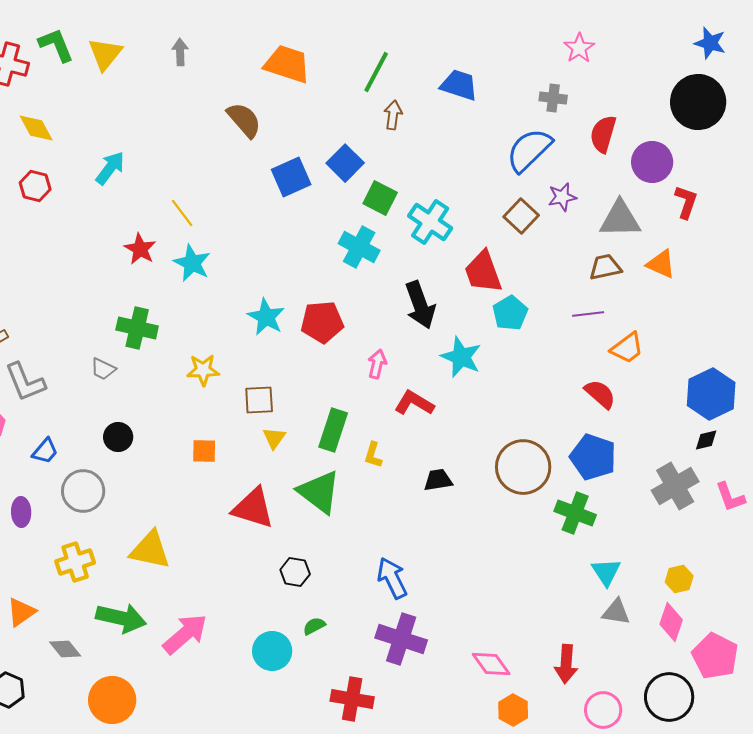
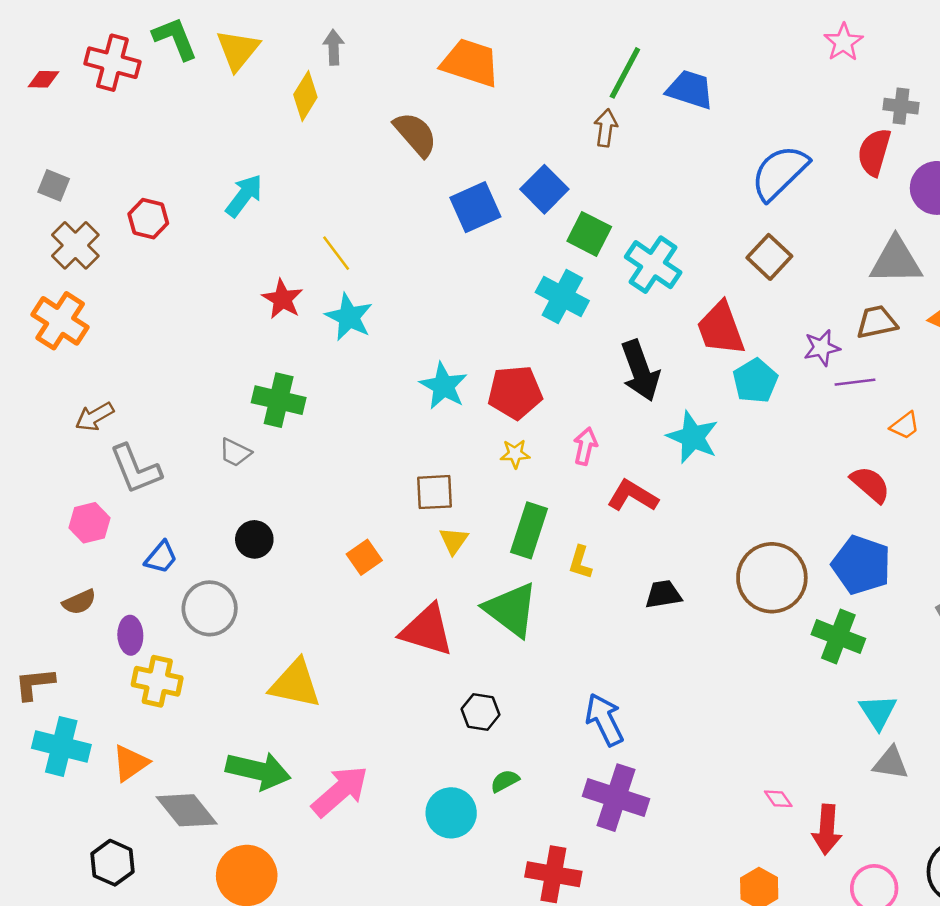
green line: (376, 72) -> (625, 73), moved
gray cross: (553, 98) -> (901, 106), moved
yellow diamond: (36, 128) -> (305, 96), moved, turned 60
purple star: (562, 197) -> (822, 348), moved
orange trapezoid: (627, 348) -> (905, 426), size x0.7
yellow star: (203, 370) -> (515, 454), moved, size x0.7
orange square: (204, 451) -> (364, 557), turned -36
yellow cross: (75, 562) -> (157, 681), moved, turned 30
gray diamond: (65, 649) -> (187, 810), size x1.5
pink diamond: (491, 664) -> (778, 799), moved, size x0.6

